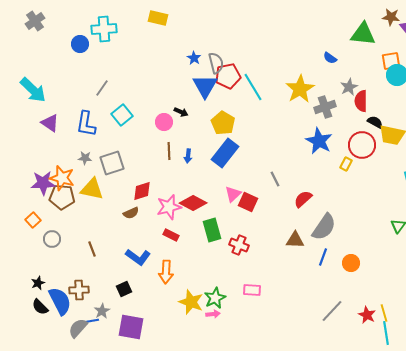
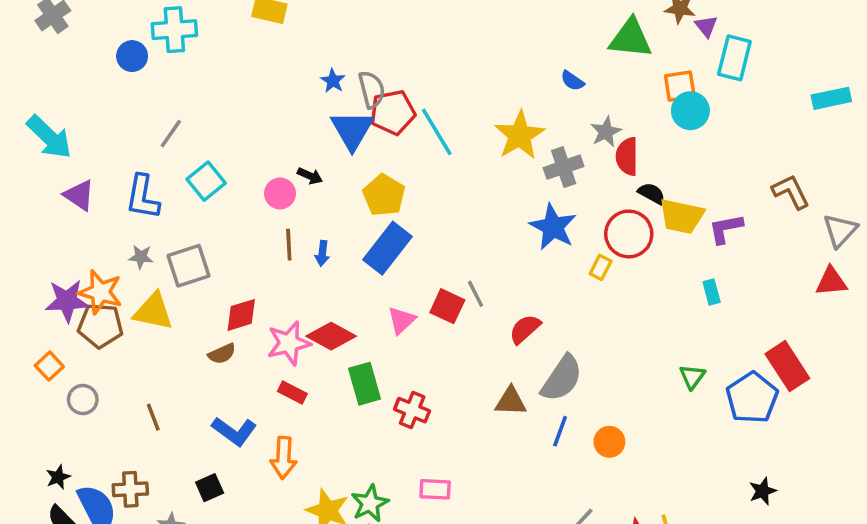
red square: (248, 202) -> (447, 306), moved

